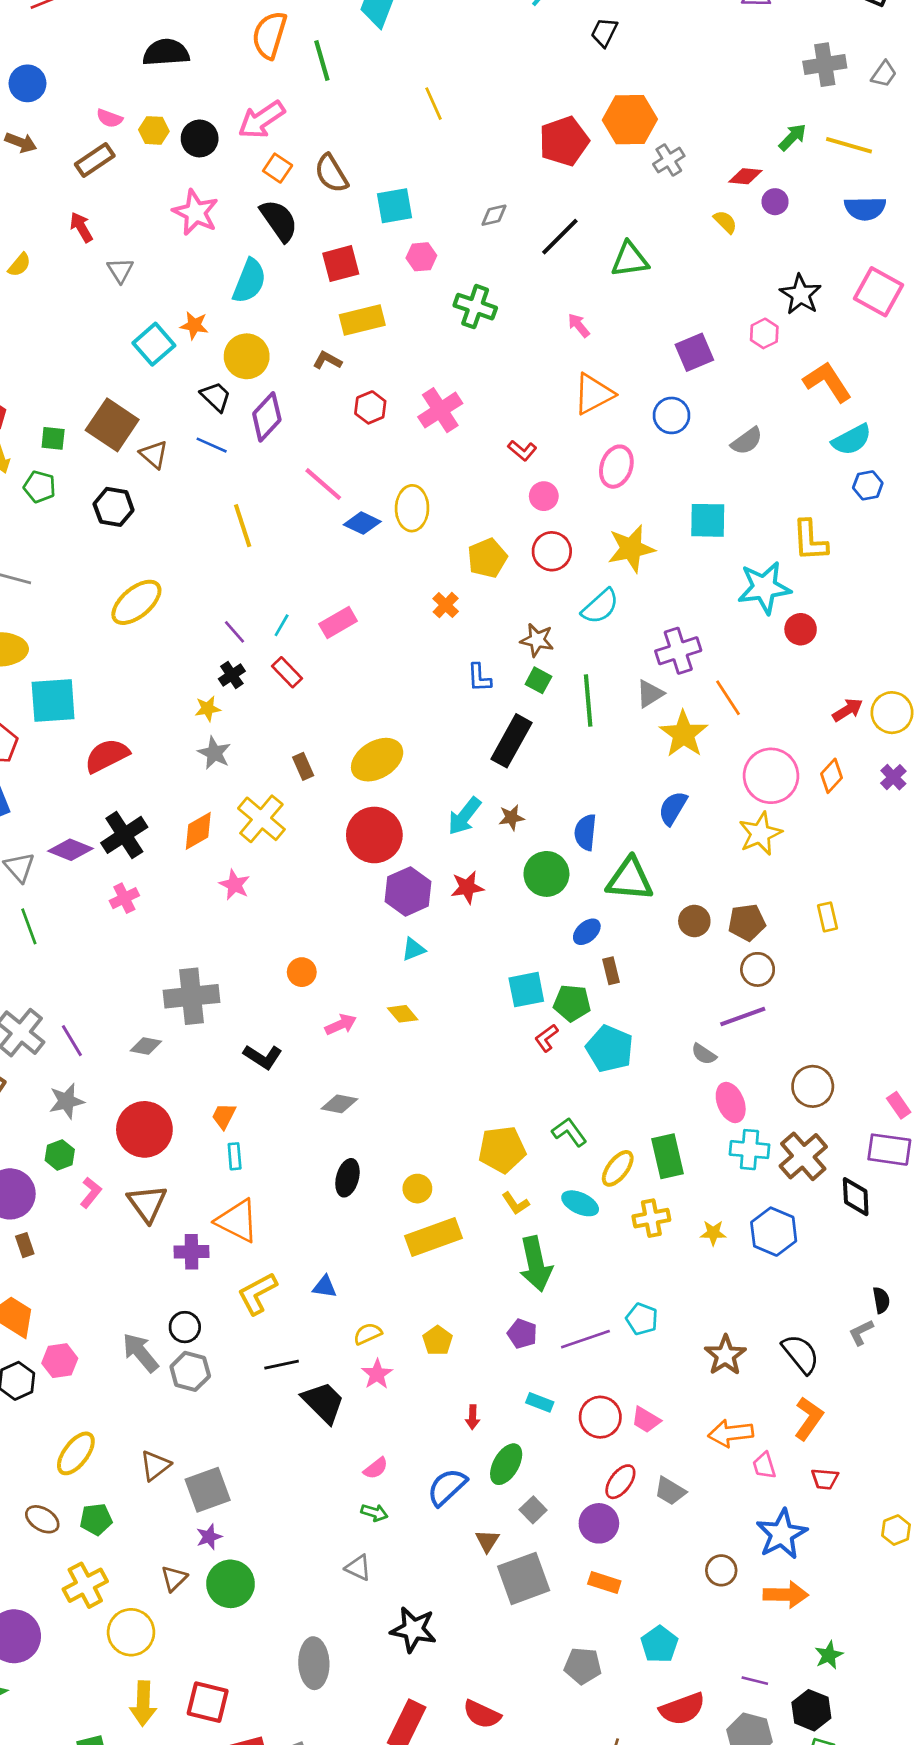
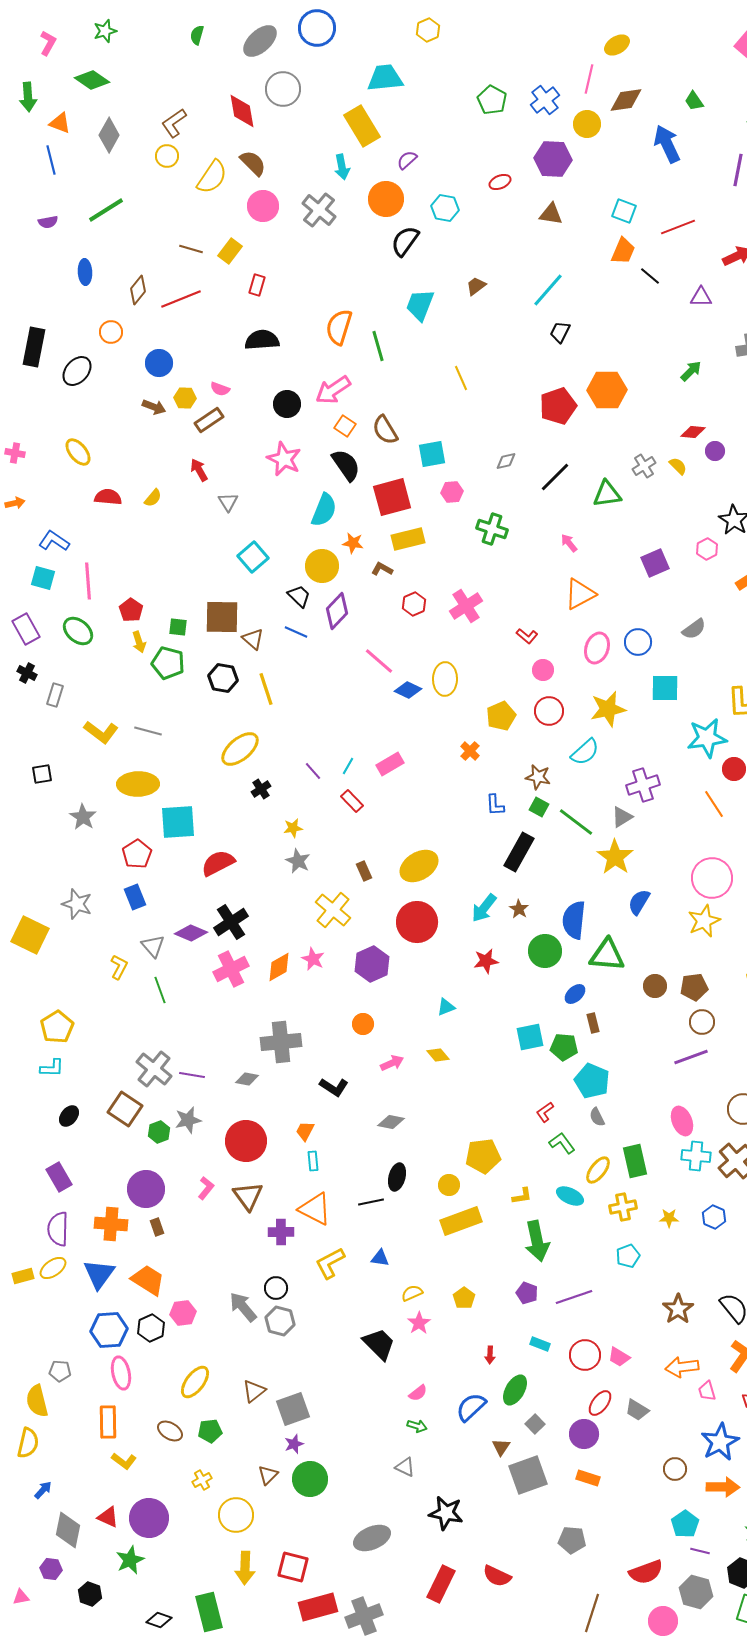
black trapezoid: (604, 32) -> (560, 332), moved
yellow hexagon: (154, 130) -> (185, 398), moved
green arrow: (793, 137) -> (691, 371), moved
gray cross: (669, 160) -> (644, 466), moved
red square: (341, 264) -> (392, 497), size x1.4
orange star: (194, 325) -> (353, 543), moved
blue circle: (672, 415) -> (638, 642), moved
brown square: (112, 425) -> (222, 617), turned -33
green pentagon: (40, 487) -> (168, 663), size x1.4
yellow line: (243, 526) -> (266, 689), moved
black cross: (232, 675) -> (261, 789), moved
orange line: (728, 698) -> (714, 804), moved
green line: (588, 700) -> (576, 822), turned -48
yellow star: (684, 734) -> (615, 857), moved
brown star: (512, 817) -> (519, 909), turned -30
orange diamond: (198, 831) -> (279, 967), moved
blue semicircle: (585, 832) -> (574, 920), size x1.4
purple hexagon: (408, 891) -> (372, 964), moved
pink cross: (124, 898) -> (231, 969), size x1.6
red L-shape: (546, 1038) -> (545, 1112), moved
purple line: (72, 1041) -> (192, 1075), turned -50
gray semicircle: (704, 1054) -> (597, 1117), moved, turned 30
yellow pentagon: (502, 1150) -> (483, 1156), moved
green hexagon: (60, 1155) -> (159, 1132), moved
yellow L-shape: (516, 1203) -> (522, 1196), turned -65
blue hexagon: (774, 1232) -> (714, 1217), size x0.7
cyan pentagon: (642, 1319) -> (628, 1256), moved, turned 30
black line: (282, 1365) -> (371, 1202), moved
yellow cross: (85, 1585) -> (202, 1480), size x0.6
cyan pentagon: (659, 1644) -> (685, 1524), moved
gray ellipse: (314, 1663) -> (372, 1538), turned 69

